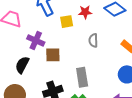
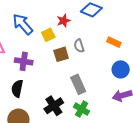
brown square: (53, 55) -> (61, 54), moved

